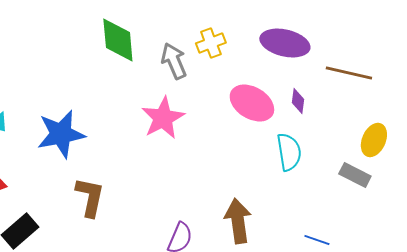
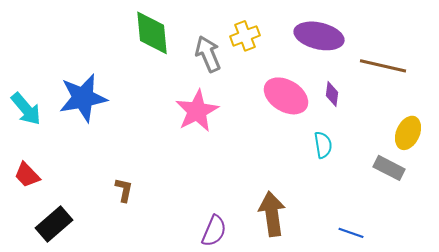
blue star: (61, 134) -> (83, 98), moved
cyan semicircle: (289, 152) -> (323, 145), size x0.7
brown L-shape: (90, 197) -> (124, 190), size x0.6

